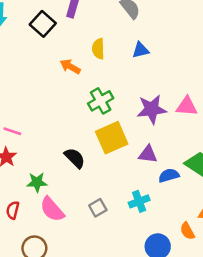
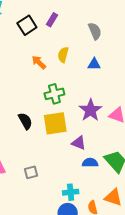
purple star: (152, 109) -> (90, 110), turned 30
black semicircle: (75, 158) -> (25, 121), moved
cyan cross: (139, 201) -> (71, 192), moved

